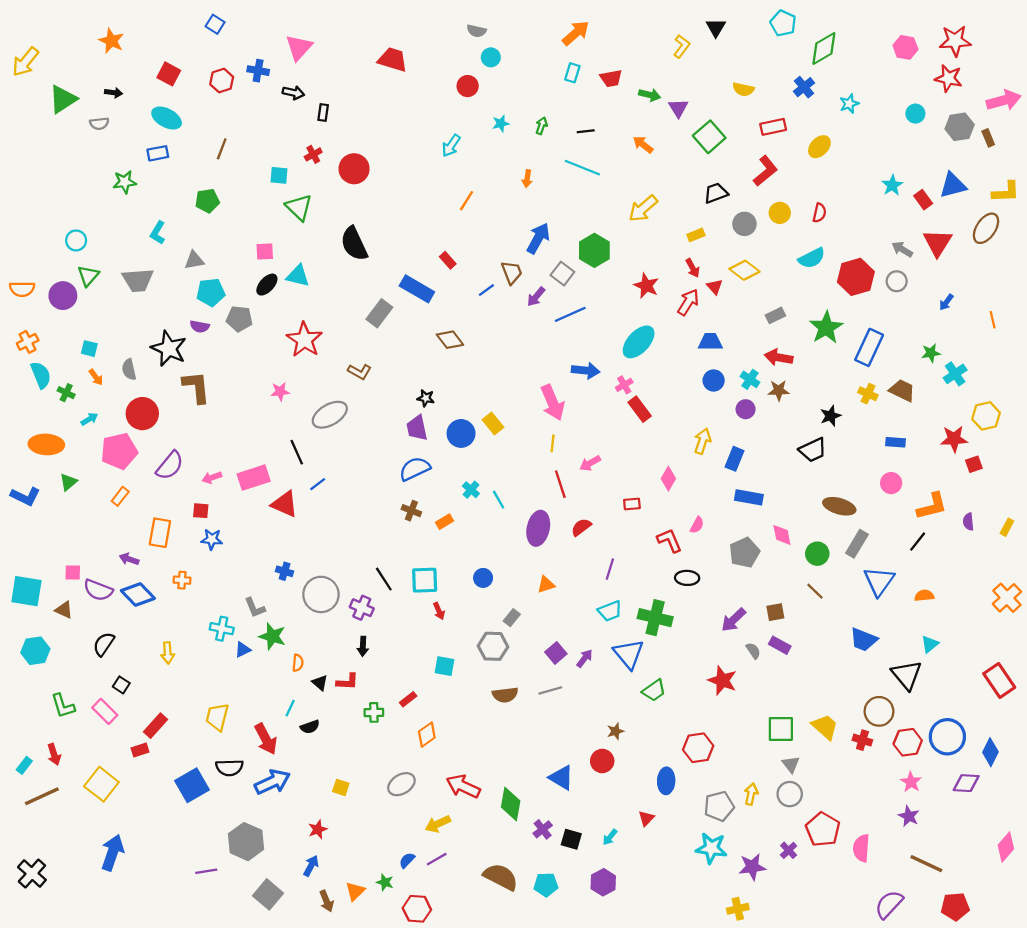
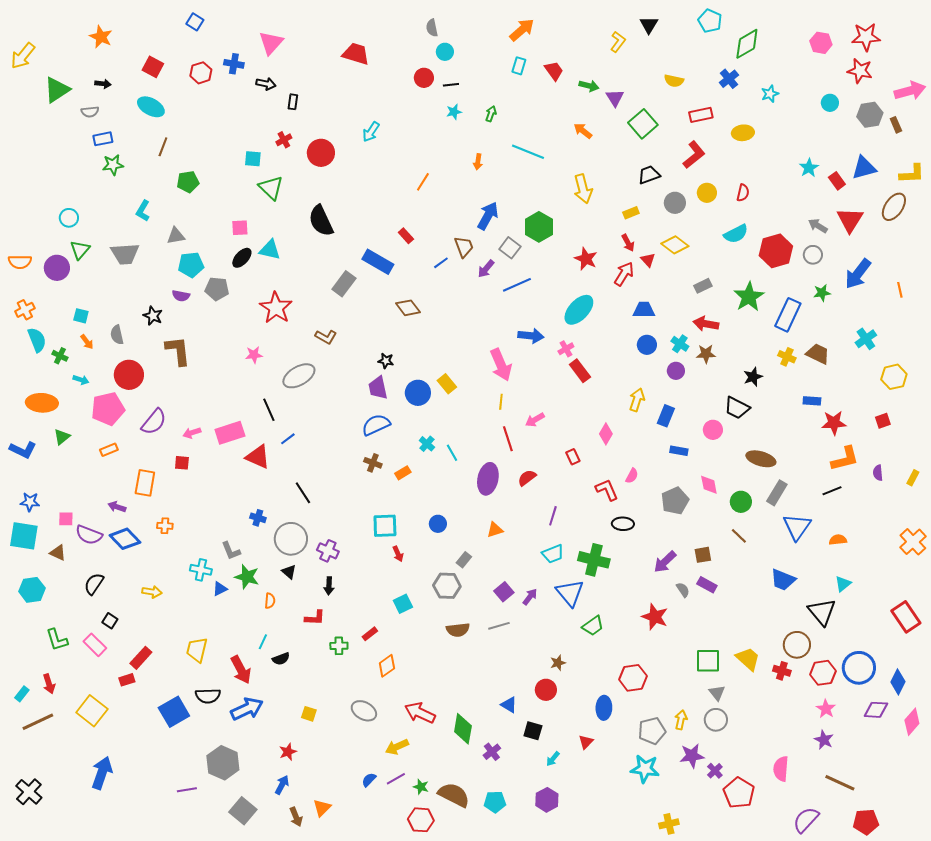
gray semicircle: (476, 31) -> (432, 28), turned 66
red trapezoid: (611, 78) -> (554, 71), turned -115
black line: (586, 131) -> (451, 85), moved
cyan arrow: (451, 146) -> (371, 132), moved
yellow ellipse: (819, 147) -> (743, 133), turned 40
brown line: (222, 149) -> (163, 147), moved
blue rectangle: (158, 153) -> (103, 139), moved
yellow arrow: (643, 208) -> (583, 189), turned -64
blue arrow: (946, 302) -> (858, 274), size x2.0
black star: (169, 349) -> (153, 316), size x0.6
green star: (931, 353) -> (822, 293), moved
cyan arrow: (89, 419) -> (81, 380), turned 49
red star: (954, 439) -> (834, 423), moved
black trapezoid: (813, 450) -> (737, 408), turned 52
pink circle: (891, 483) -> (713, 430), moved
orange rectangle: (120, 496) -> (109, 450), turned 30
blue rectangle: (749, 497) -> (679, 451), size x0.7
red rectangle: (632, 504) -> (573, 457), turned 70
blue star: (212, 539) -> (30, 502), moved
black line: (918, 542) -> (832, 491), turned 30
black line: (384, 579) -> (303, 493), moved
yellow arrow: (168, 653) -> (152, 592), turned -78
cyan square: (444, 666) -> (403, 604), turned -36
black triangle: (320, 683) -> (289, 572), moved
blue triangle: (561, 778) -> (509, 705), size x0.7
gray ellipse: (401, 784) -> (364, 711), turned 60
red pentagon: (823, 829) -> (739, 793), moved
black square: (571, 839) -> (533, 731), moved
pink diamond: (1006, 847) -> (912, 722), moved
purple star: (752, 867) -> (692, 756), moved
green star: (385, 882) -> (421, 787), moved
red hexagon: (417, 909) -> (421, 820), moved

